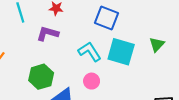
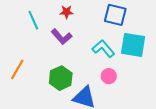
purple L-shape: (48, 34) -> (62, 37), turned -140

